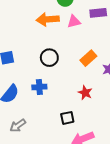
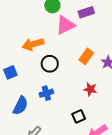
orange arrow: (48, 19) -> (33, 44), moved
pink triangle: (74, 22) -> (65, 25), size x1.5

